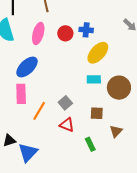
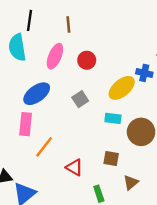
blue cross: (86, 30) -> (144, 73), moved
gray square: (65, 103) -> (80, 99), moved

